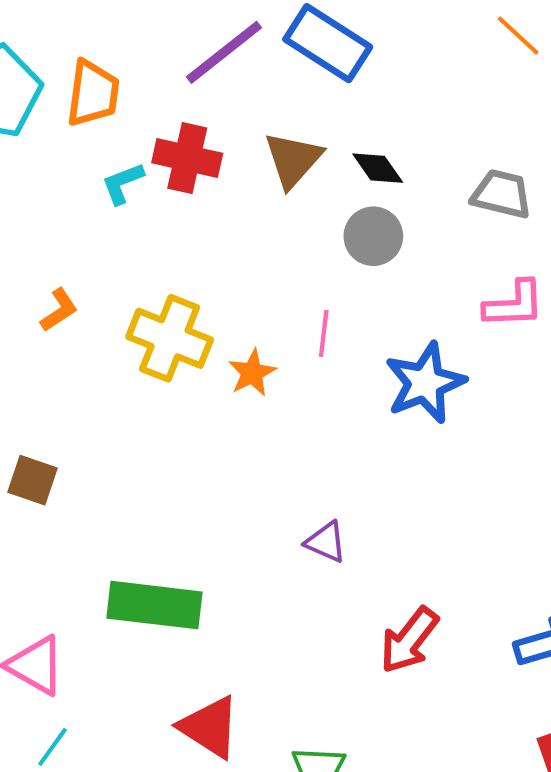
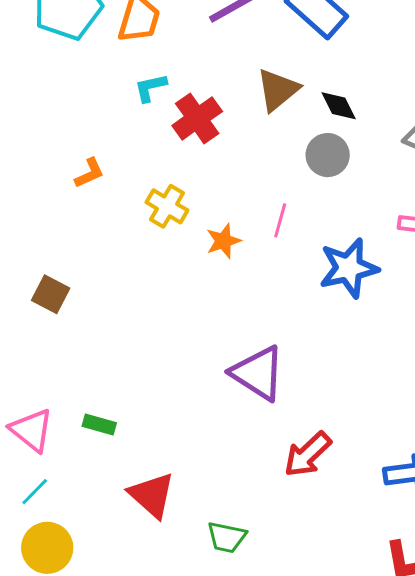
red cross: (187, 158) -> (197, 118), moved, turned 33
yellow cross: (170, 338) -> (167, 206), size x0.7
purple triangle: (326, 542) -> (258, 373), size x1.8
green rectangle: (154, 605) -> (99, 425), moved, size x0.5

